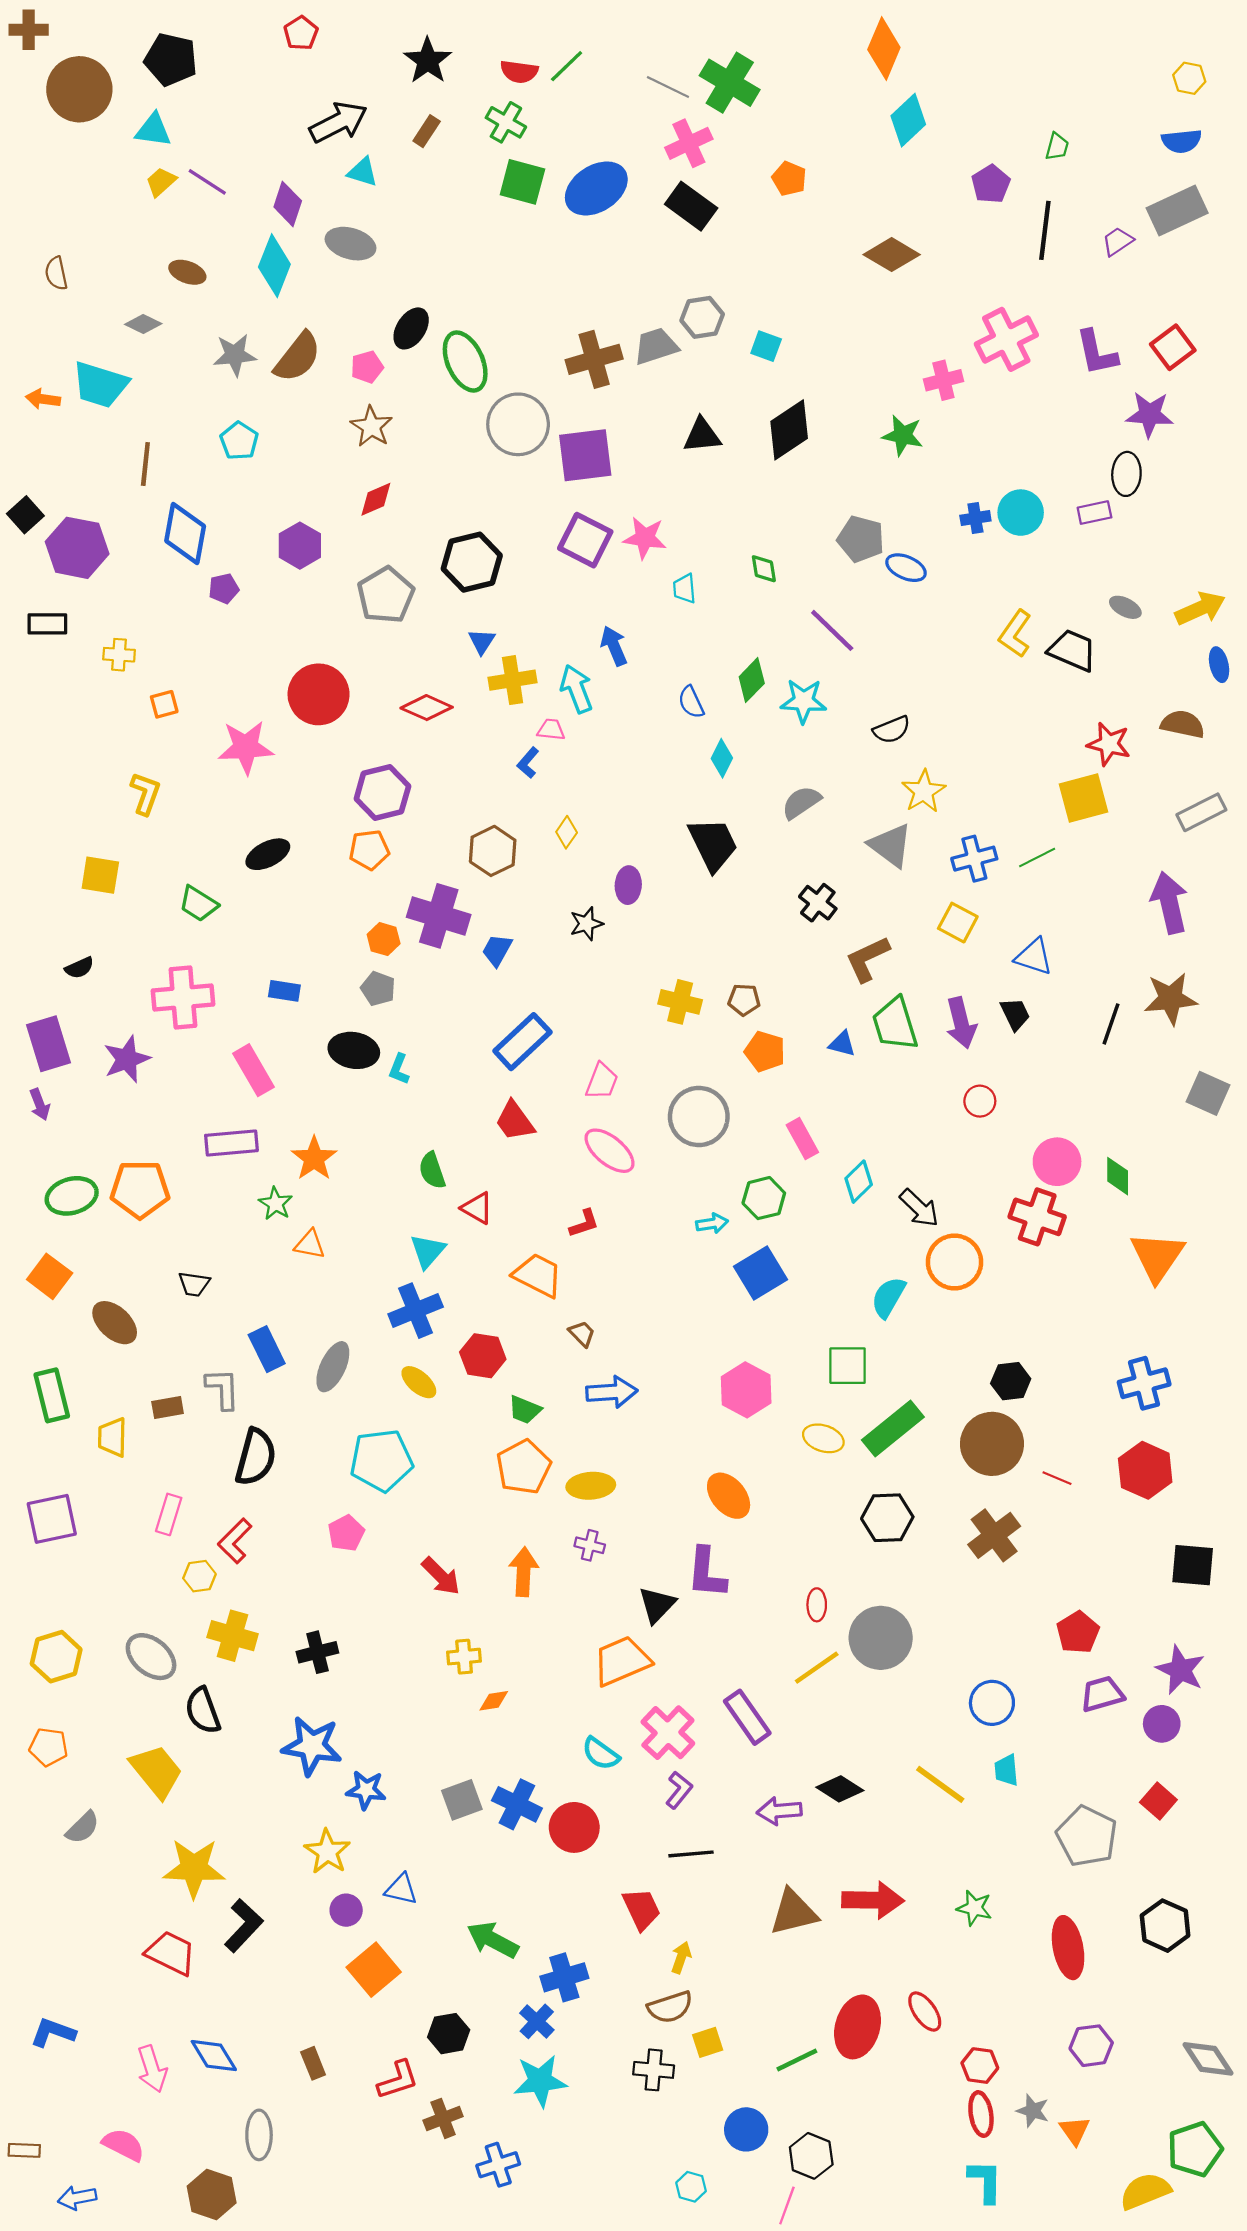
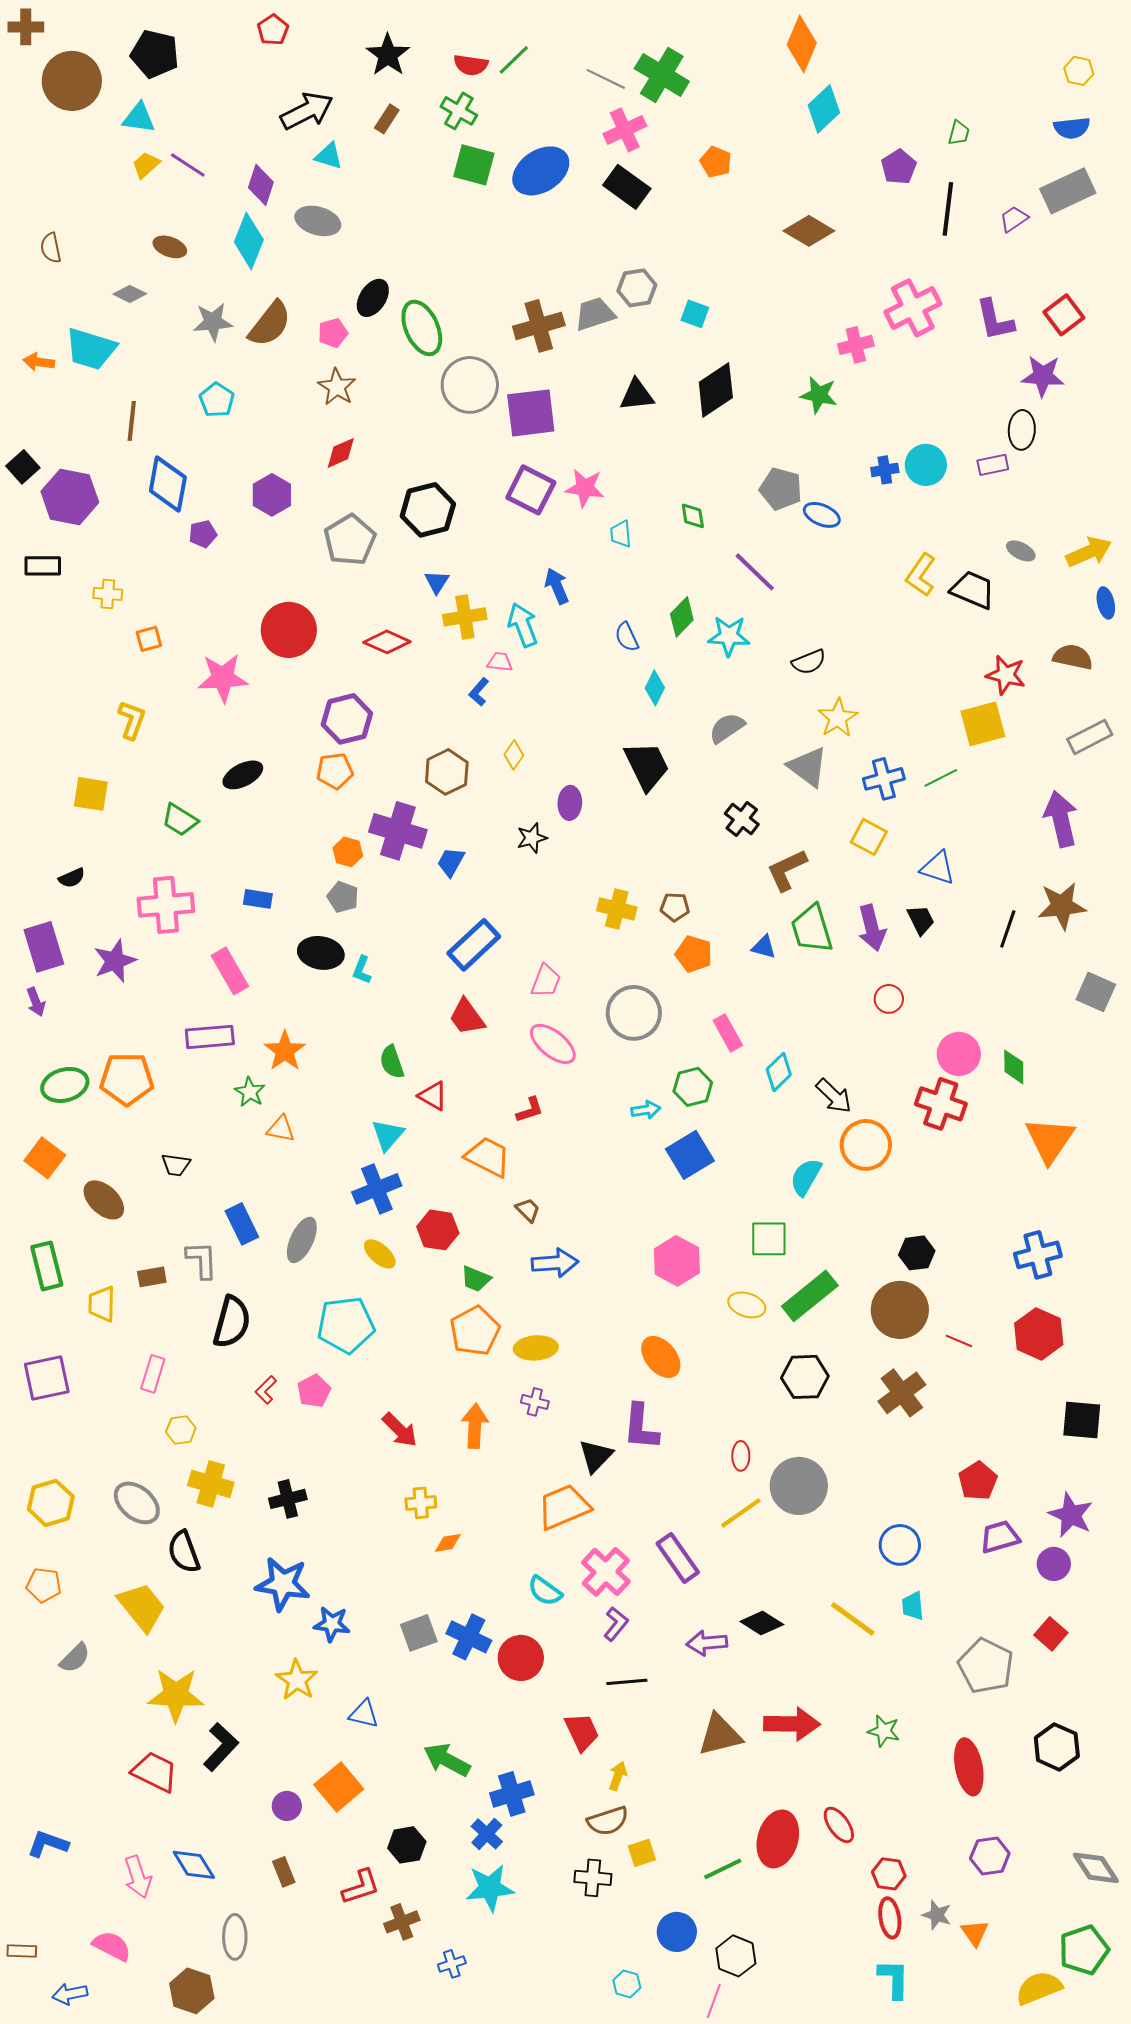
red L-shape: (235, 1541) -> (266, 1390), moved, size x0.7
purple circle: (346, 1910) -> (287, 1806), moved
blue cross: (498, 2165) -> (452, 1964), size x0.7

